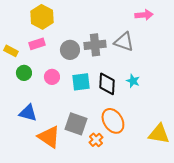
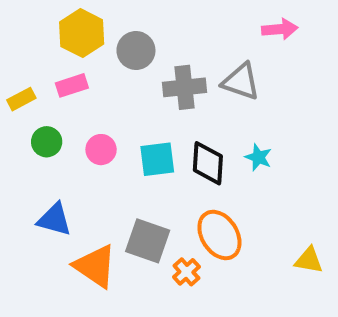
gray circle: (70, 50) -> (136, 50), moved
yellow rectangle: (11, 51) -> (21, 99), turned -56
yellow triangle: (159, 134) -> (309, 260), size x0.7

